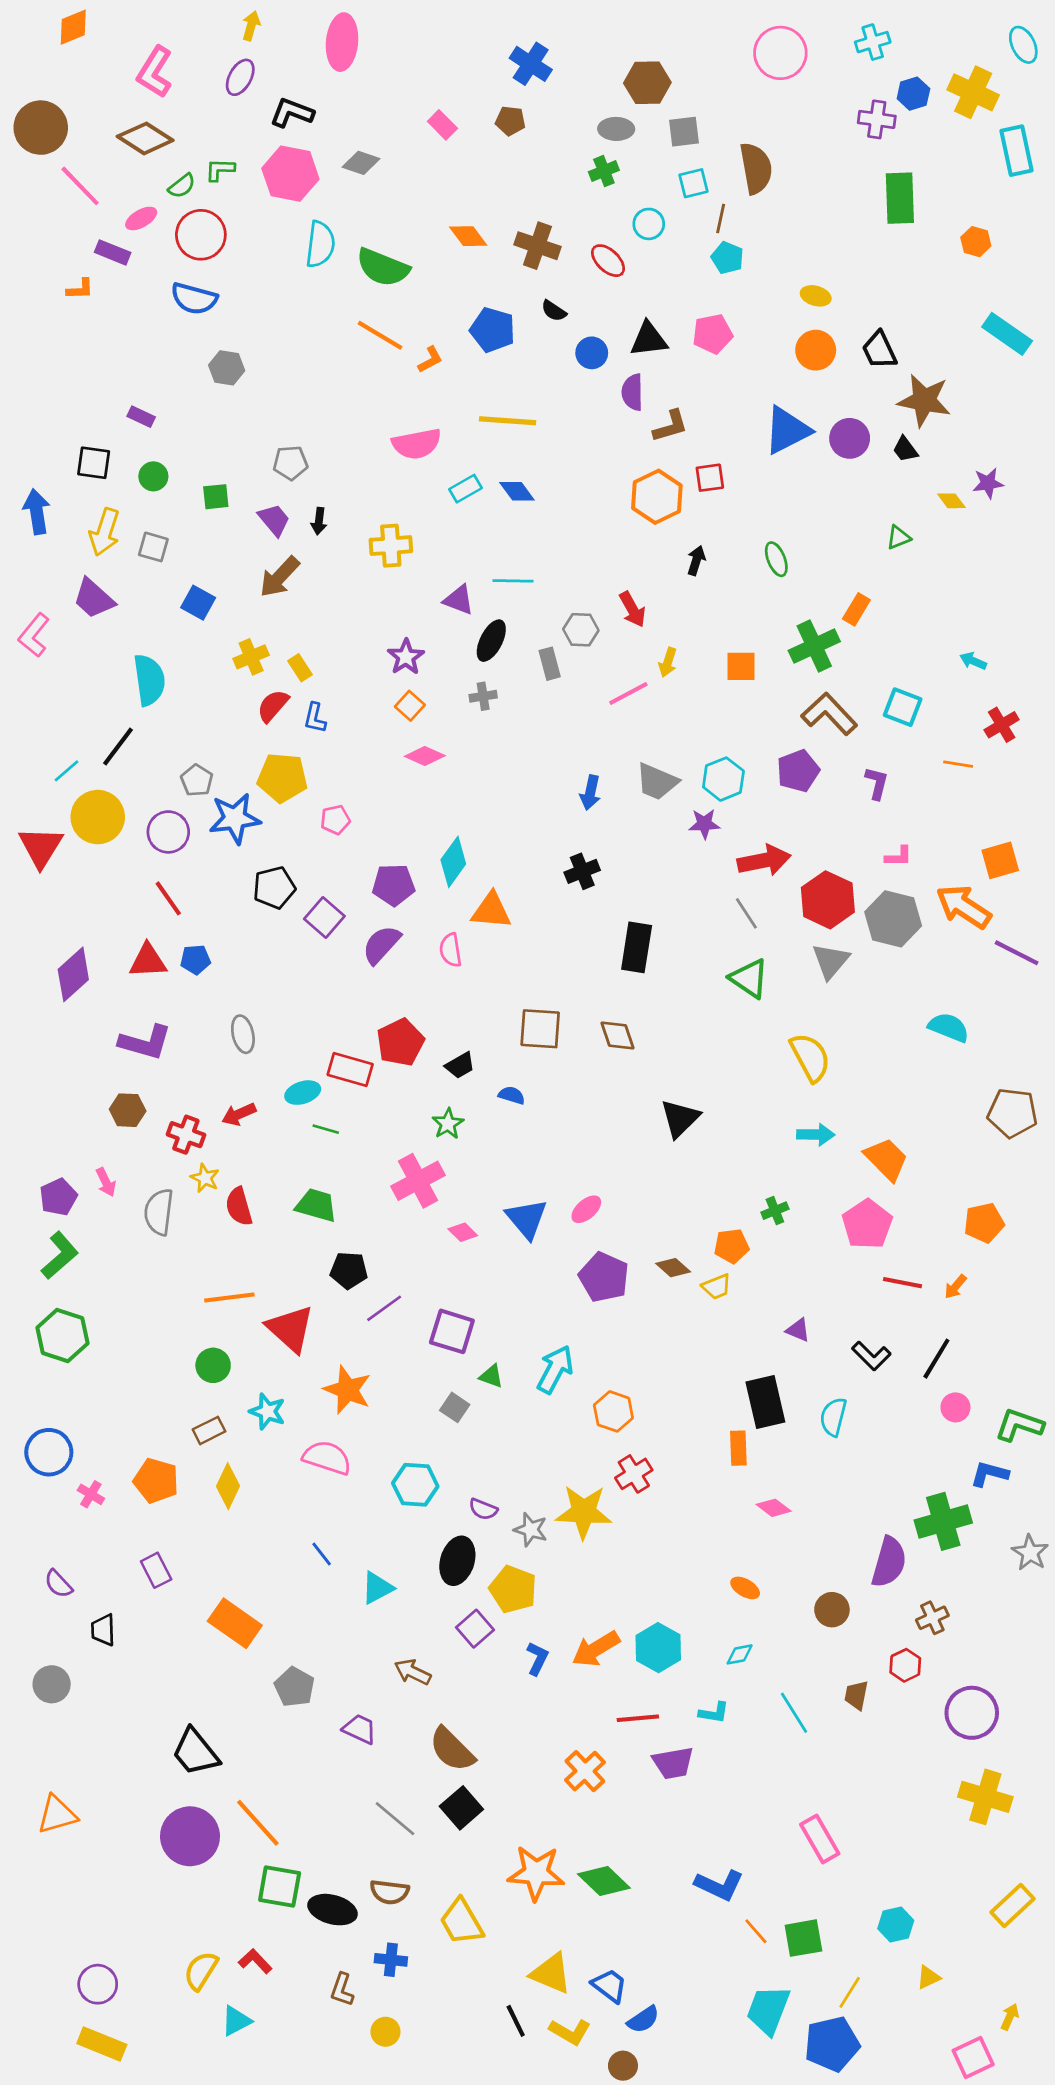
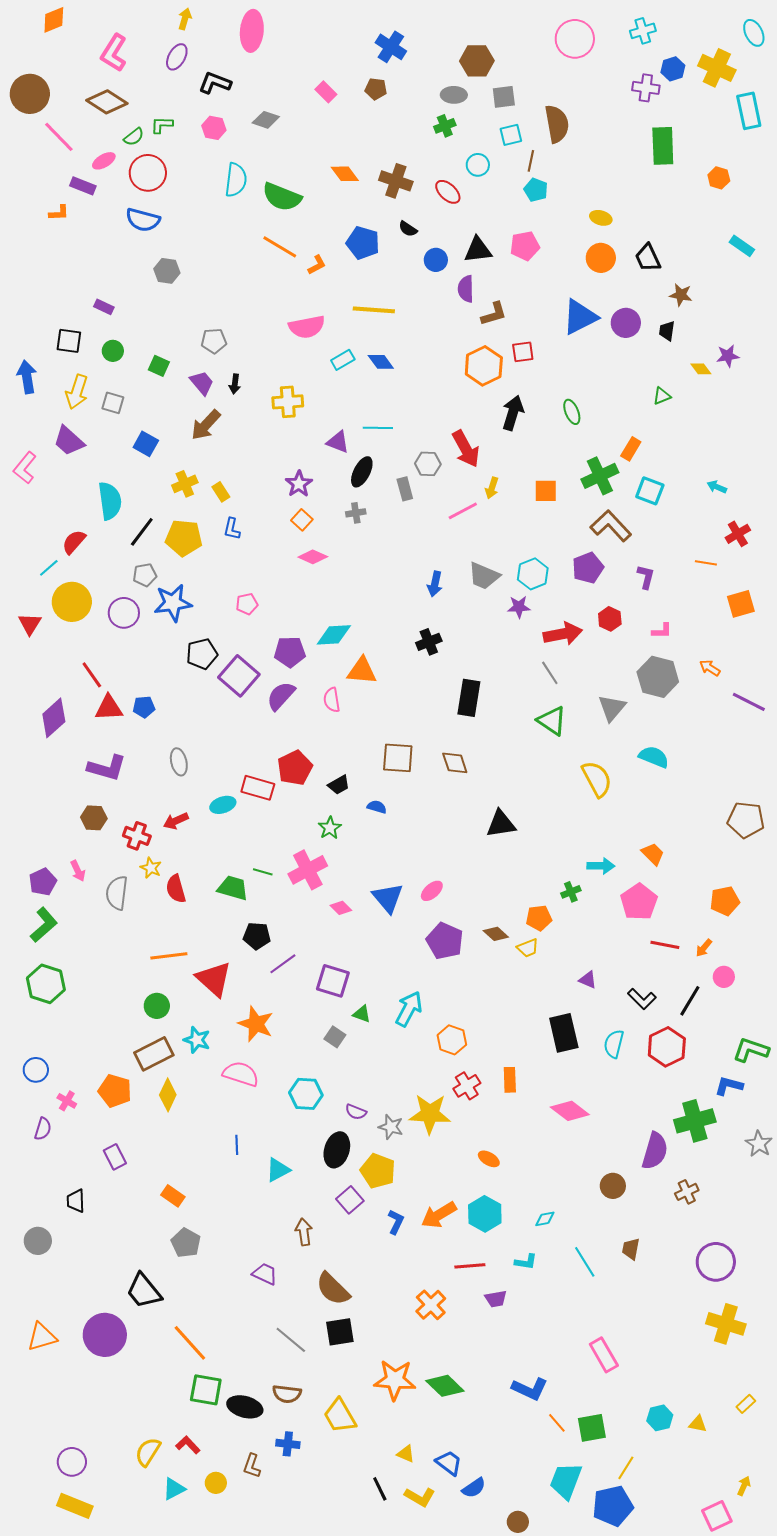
pink hexagon: (290, 174) -> (214, 128), size x0.6
cyan rectangle: (1007, 334) -> (742, 246), size x0.7
brown star: (924, 400) -> (681, 295), size x0.6
black trapezoid: (905, 449) -> (667, 331), turned 45
green square: (216, 497) -> (159, 366), turned 30
black arrow: (696, 561) -> (513, 413), size x1.6
red arrow: (632, 609) -> (466, 449), size x1.4
red semicircle: (273, 706) -> (74, 542), moved
cyan square: (903, 707) -> (650, 491), moved
black line: (118, 746) -> (142, 532), moved
yellow pentagon: (282, 778) -> (184, 538), moved
gray pentagon: (197, 780) -> (145, 575), turned 30
red triangle: (41, 847) -> (30, 624), size x0.7
orange square: (1000, 860) -> (741, 604), moved
cyan diamond: (453, 862) -> (334, 635), turned 51
red line: (168, 898) -> (92, 675), moved
red hexagon: (828, 900) -> (610, 619), moved, size x0.6
orange arrow: (964, 907) -> (710, 668), size x0.5
purple square: (324, 917) -> (239, 676), size x1.4
cyan semicircle: (949, 1027) -> (654, 757), moved
black triangle: (680, 1118) -> (501, 824), turned 36
green line: (326, 1129) -> (263, 872), moved
cyan arrow: (816, 1135) -> (601, 866), moved
orange trapezoid: (886, 1159) -> (653, 854), size x0.7
pink circle: (955, 1407) -> (724, 977), moved
brown rectangle: (209, 1430) -> (154, 1054), size x1.6
orange rectangle: (738, 1448) -> (510, 1080), moved
blue circle: (49, 1452) -> (36, 1070), size x0.7
pink diamond: (774, 1508) -> (570, 1111), size x1.5
blue line: (322, 1554) -> (237, 1145), turned 36
purple semicircle: (58, 1584) -> (43, 1129), moved, turned -120
orange ellipse: (745, 1588) -> (489, 1159), moved
orange rectangle: (235, 1623) -> (173, 1196), size x0.6
red hexagon: (905, 1665) -> (667, 1047), moved, size x1.6
brown arrow: (413, 1672) -> (304, 1232), turned 56
gray pentagon: (295, 1687) -> (186, 1243), moved
purple trapezoid: (673, 1763) -> (496, 1299), size x0.7
black square: (461, 1808) -> (340, 1332), turned 32
purple circle: (190, 1836) -> (105, 1335), moved
yellow rectangle: (1012, 1906) -> (746, 1404), size x0.6
yellow triangle: (551, 1973) -> (406, 1454), size x0.6
yellow triangle: (928, 1977) -> (698, 1424), moved, turned 36
yellow circle: (385, 2032) -> (216, 1483), moved
brown circle: (623, 2066) -> (518, 1522), moved

